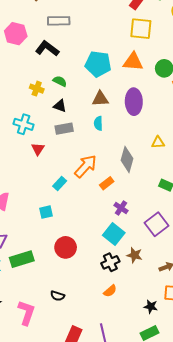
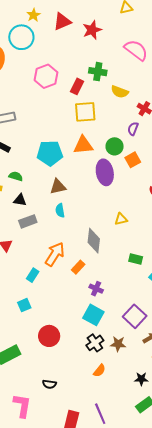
purple ellipse: (134, 102) -> (105, 172), moved
purple square: (156, 224) -> (135, 316), moved
brown star: (134, 255) -> (118, 344), moved

